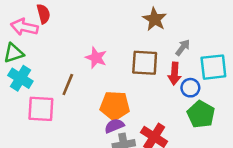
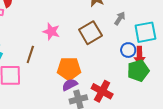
brown square: (145, 63) -> (90, 33), turned -30
red arrow: (174, 74) -> (139, 56), moved
green pentagon: (201, 114) -> (138, 71), turned 30

